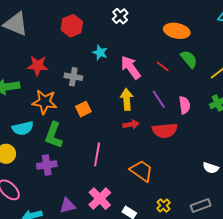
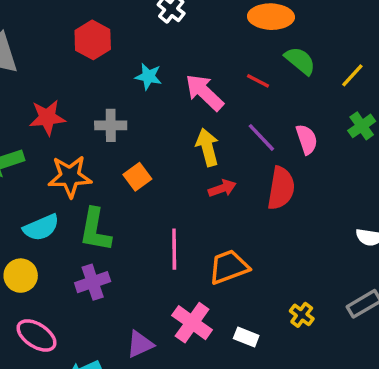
red semicircle: (165, 130) -> (281, 188), turned -65
orange trapezoid: (142, 171) -> (229, 267), moved, turned -45

